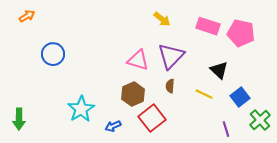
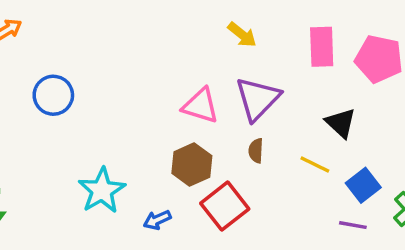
pink rectangle: (208, 26) -> (322, 47), turned 70
blue square: (240, 97) -> (363, 185), moved
purple line: (226, 129) -> (353, 225), turned -63

